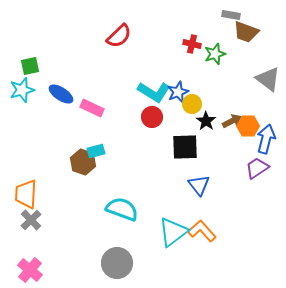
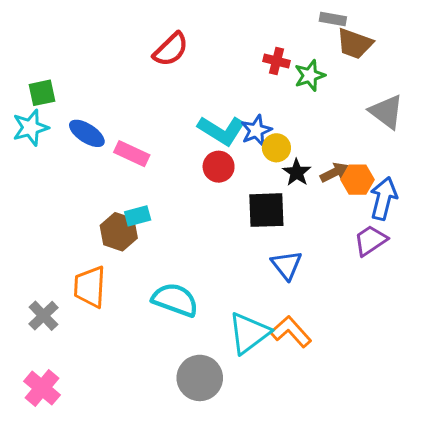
orange trapezoid: (26, 194) -> (90, 287), moved
gray circle: (117, 263) -> (200, 378), moved

